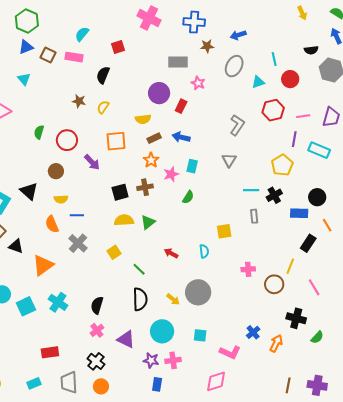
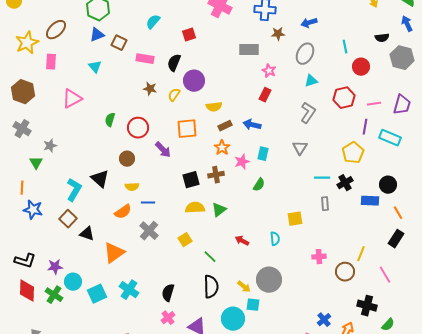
pink rectangle: (74, 57) -> (145, 59), moved
cyan triangle: (258, 82) -> (311, 81), moved
purple circle: (159, 93) -> (194, 81), moved
red rectangle: (181, 106) -> (265, 95), moved
orange semicircle: (52, 224) -> (123, 212), turned -102
black rectangle: (308, 243) -> (396, 239), moved
cyan square: (200, 335) -> (253, 305), moved

